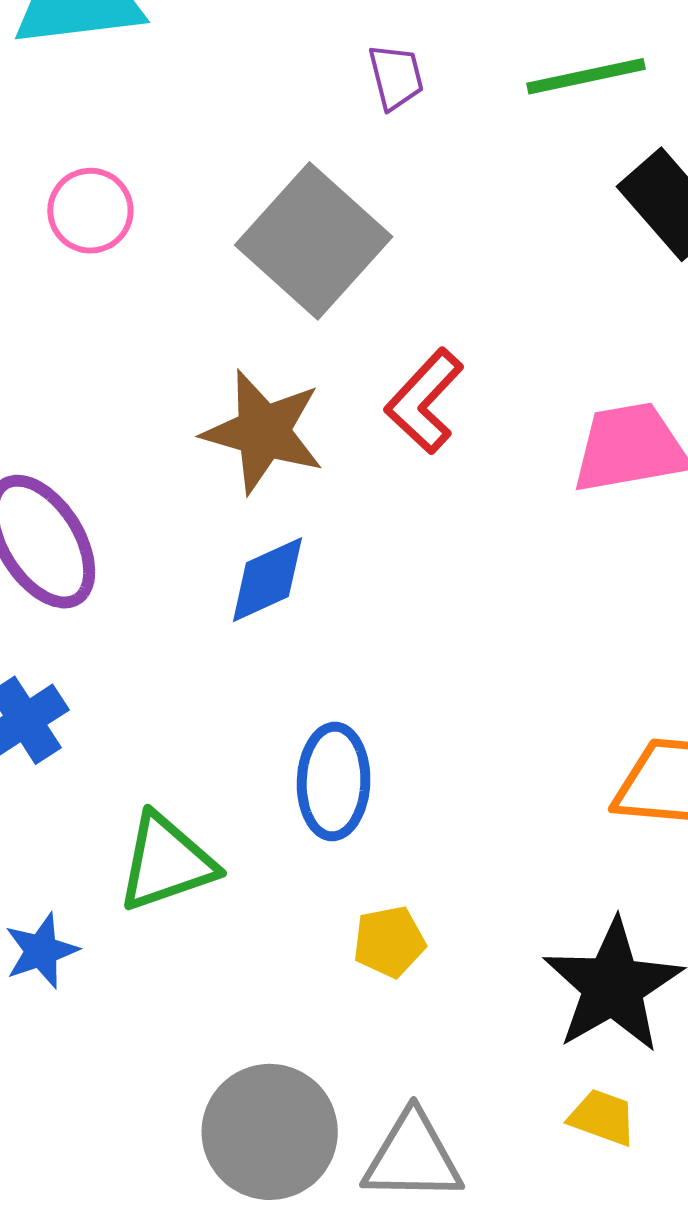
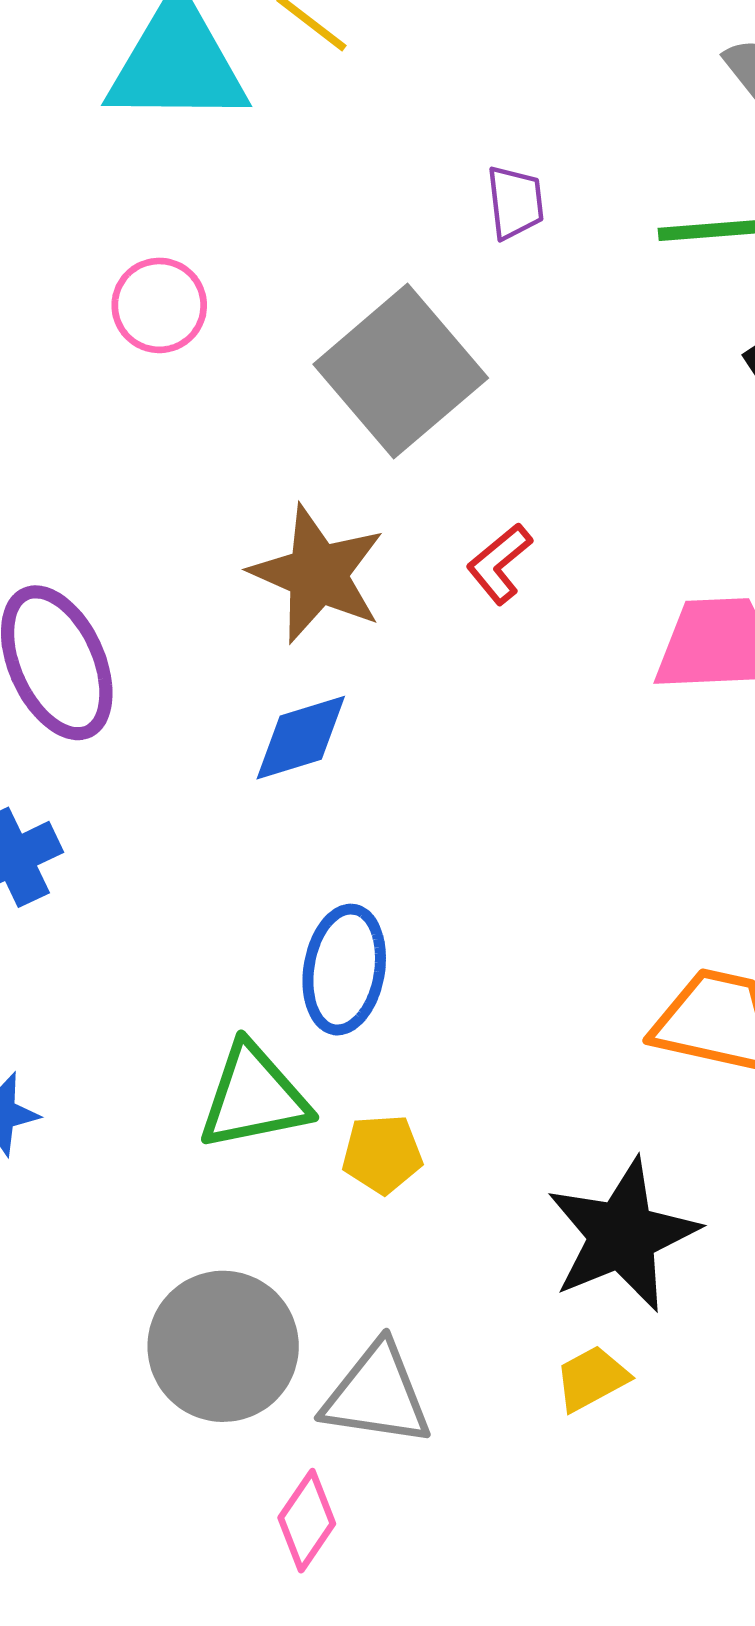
red L-shape: (424, 401) -> (499, 564), size x0.7
green triangle: (166, 862) -> (254, 1097), moved
yellow trapezoid: (602, 1117) -> (592, 1378), turned -56

